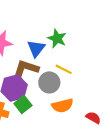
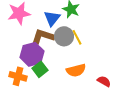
yellow line: (64, 69) -> (77, 37), turned 35
gray circle: (49, 82) -> (64, 36), moved

